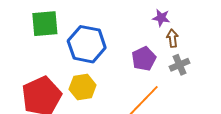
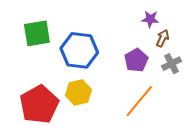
brown arrow: (172, 38) -> (163, 38), turned 36

